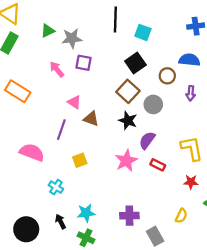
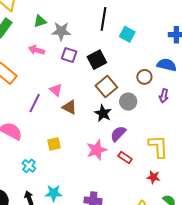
black square: (135, 63) -> (97, 60), moved
pink arrow: (57, 69) -> (36, 50), moved, turned -42
purple line: (61, 130) -> (35, 103), moved

